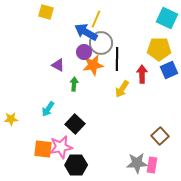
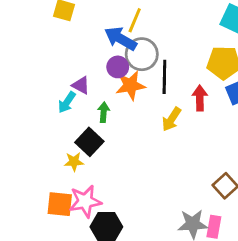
cyan arrow: (48, 109) -> (67, 102), moved
yellow star: (11, 119) -> (74, 162), moved
black square: (75, 124) -> (89, 142), moved

